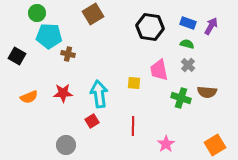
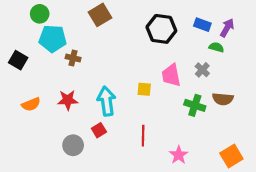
green semicircle: (187, 44) -> (216, 47), moved
gray circle: (66, 145) -> (73, 145), moved

